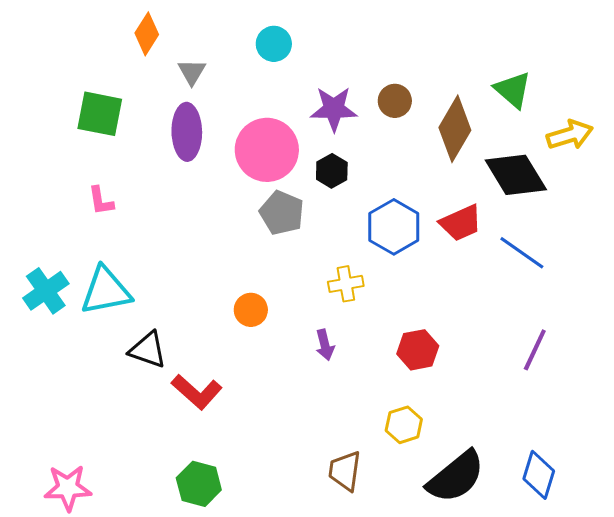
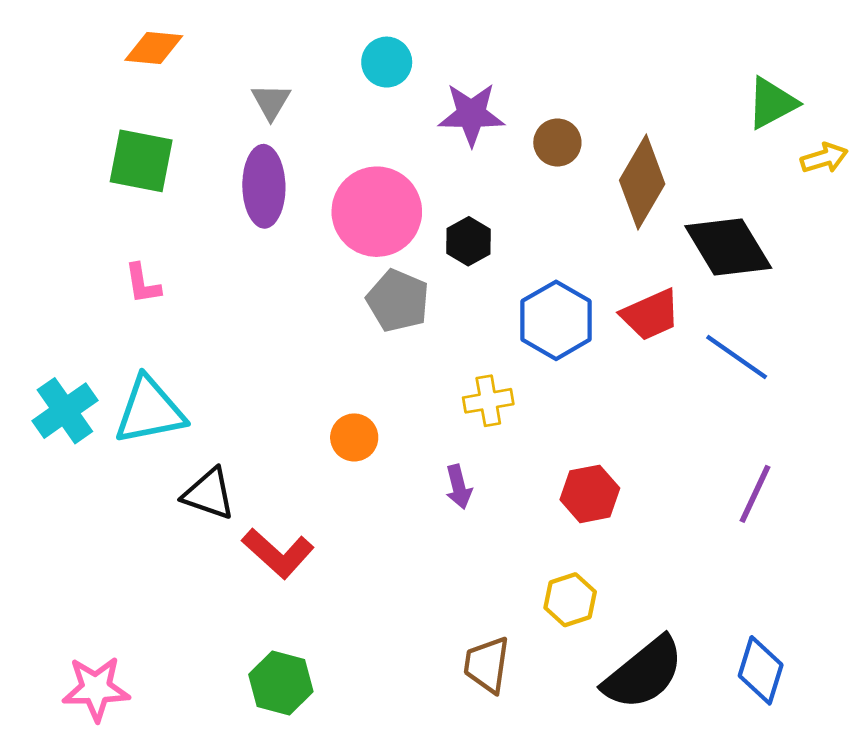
orange diamond: (147, 34) -> (154, 48), moved, turned 63
green triangle: (513, 90) -> (772, 103), moved, turned 51
purple star: (334, 109) -> (471, 114), moved
yellow arrow: (570, 135) -> (824, 158), moved, size x0.7

